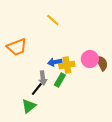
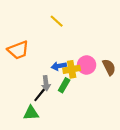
pink circle: (90, 59) -> (87, 65), moved
green triangle: (29, 106) -> (31, 113), turned 35

